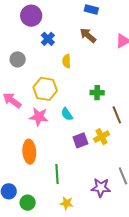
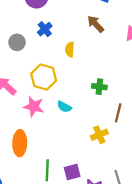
blue cross: (48, 39) -> (45, 29), moved
cyan semicircle: (67, 114) -> (64, 107), turned -32
brown line: (117, 115) -> (118, 113), turned 30
purple square: (80, 140) -> (72, 172), moved

